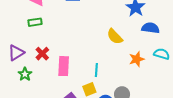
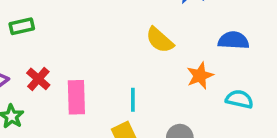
blue semicircle: (151, 28) -> (233, 40), moved
cyan semicircle: (162, 54) -> (239, 99), moved

